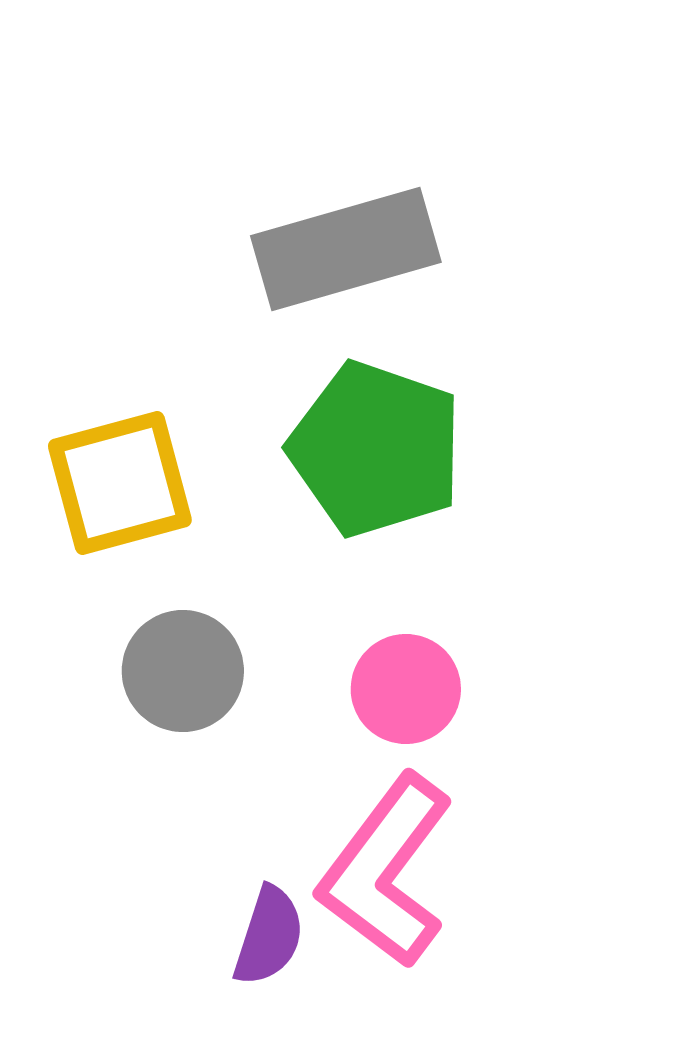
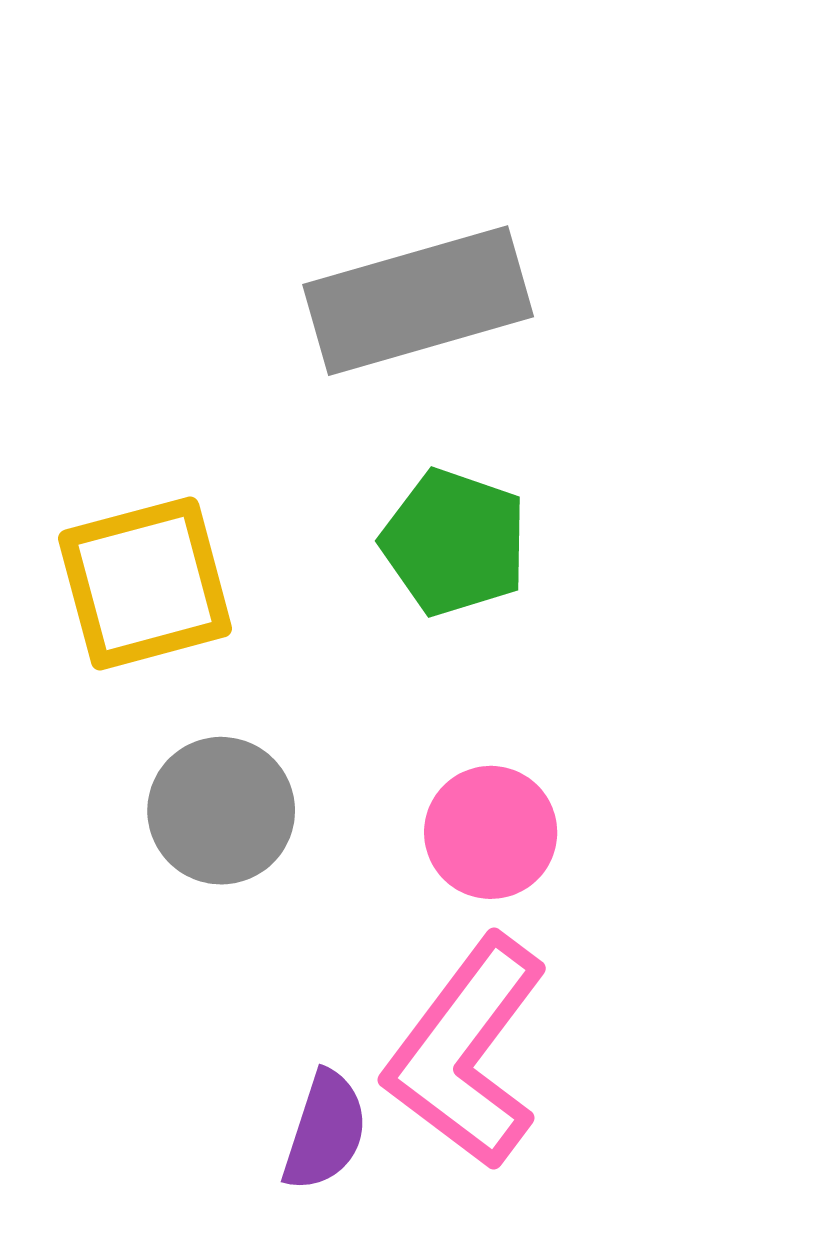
green pentagon: (376, 449) -> (454, 542), size x0.7

